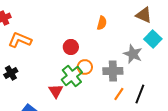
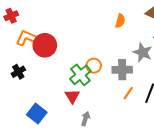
orange semicircle: (102, 23) -> (120, 21), moved
red circle: (71, 47) -> (45, 45), moved, size x1.5
red triangle: (56, 91) -> (72, 96), moved

